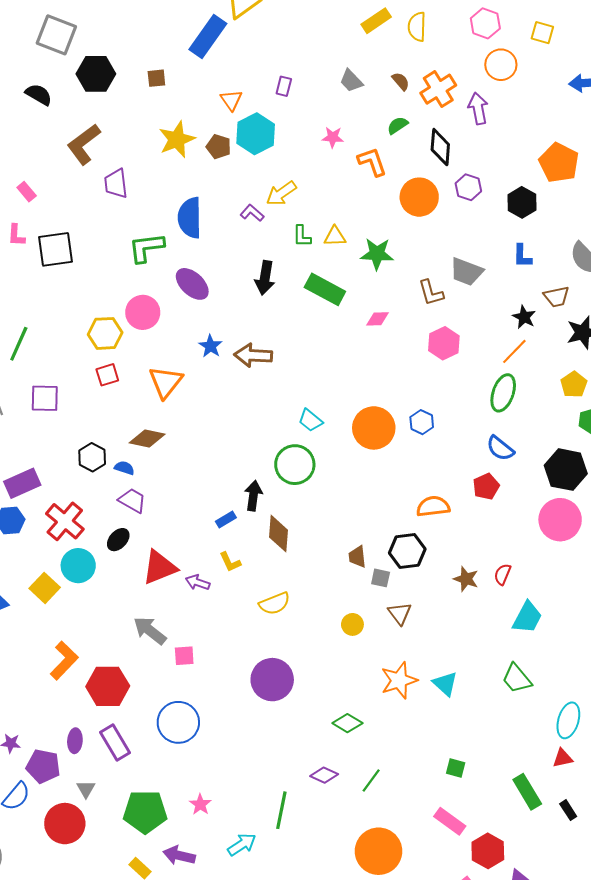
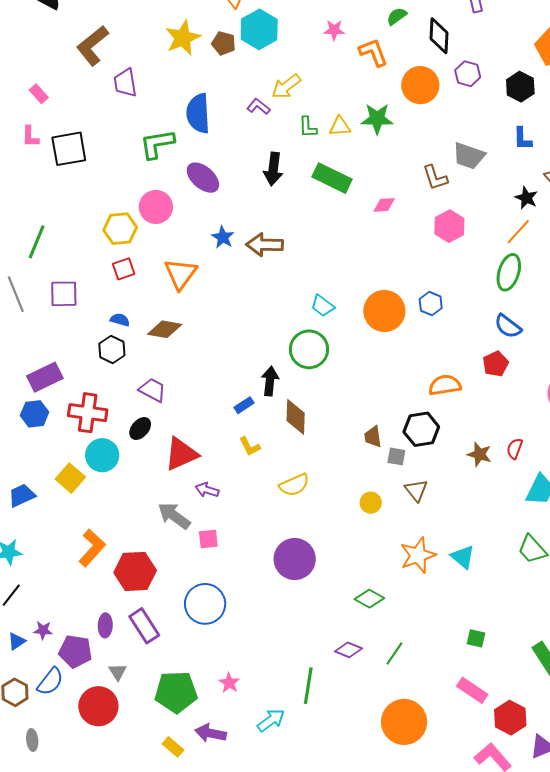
green star: (377, 254) -> (377, 119), moved
blue semicircle: (124, 468) -> (120, 320), moved
red cross: (65, 521) -> (88, 413), turned -30
purple arrow: (198, 582) -> (207, 490), moved

